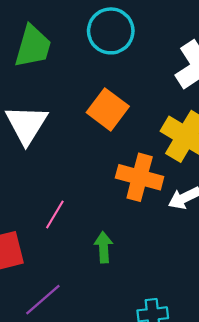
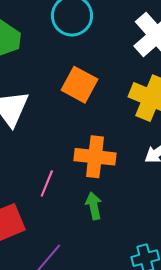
orange cross: (140, 177) -> (95, 157), moved

